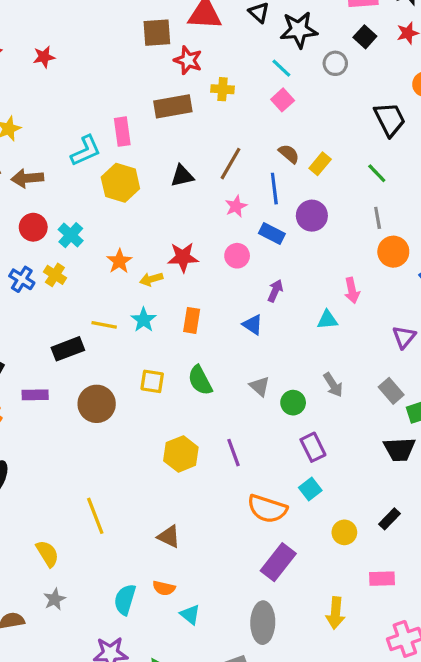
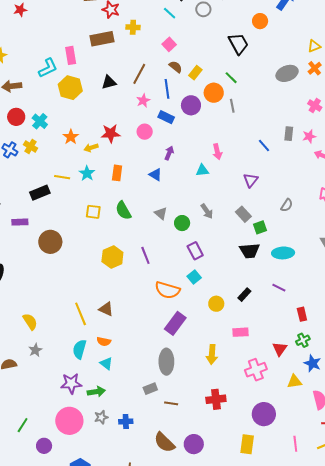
pink square: (283, 100) -> (169, 44), moved
orange circle: (393, 252) -> (214, 93), moved
brown circle: (97, 404) -> (50, 242), moved
yellow line: (95, 516) -> (81, 314), moved
cyan triangle: (190, 615) -> (106, 363), moved

